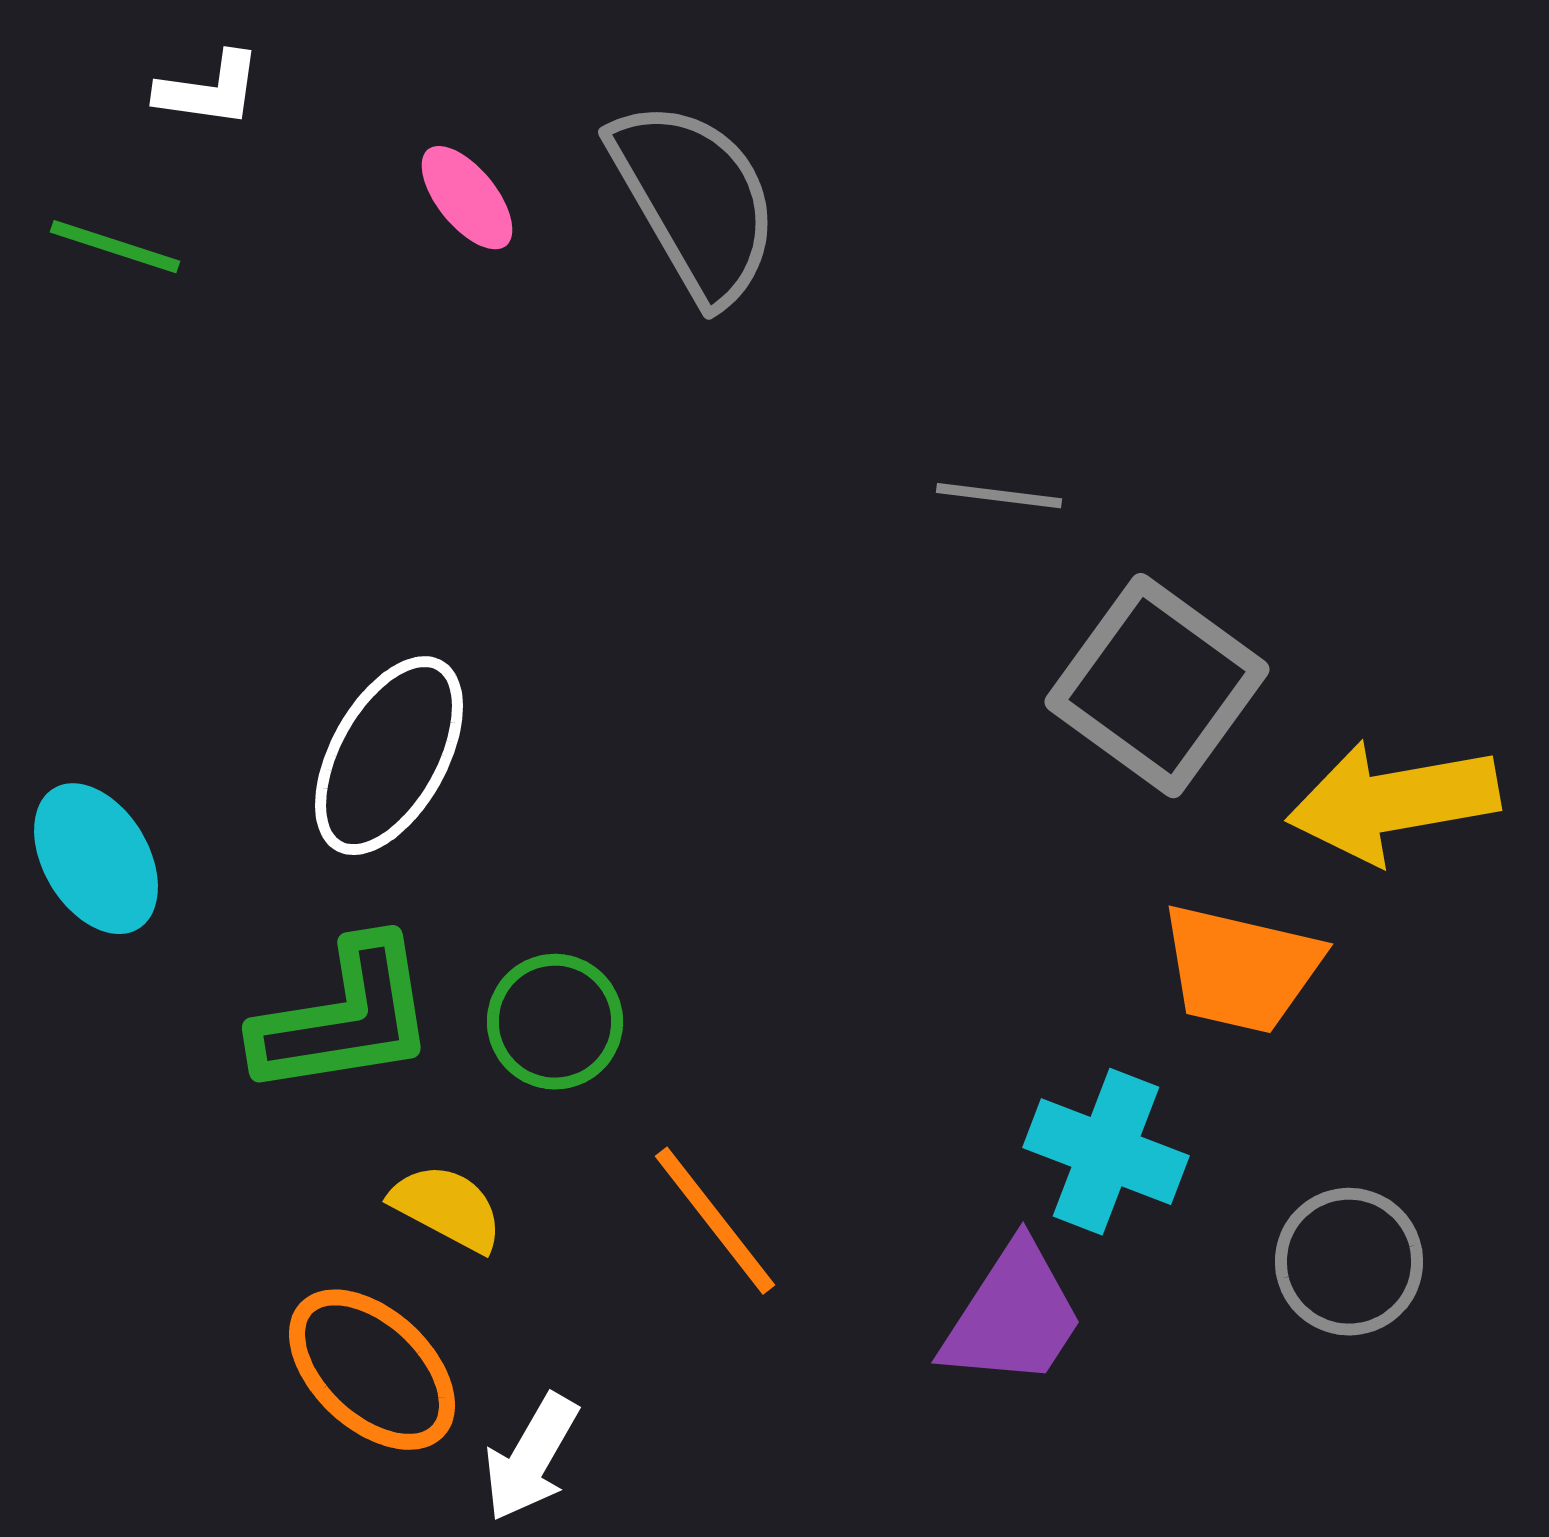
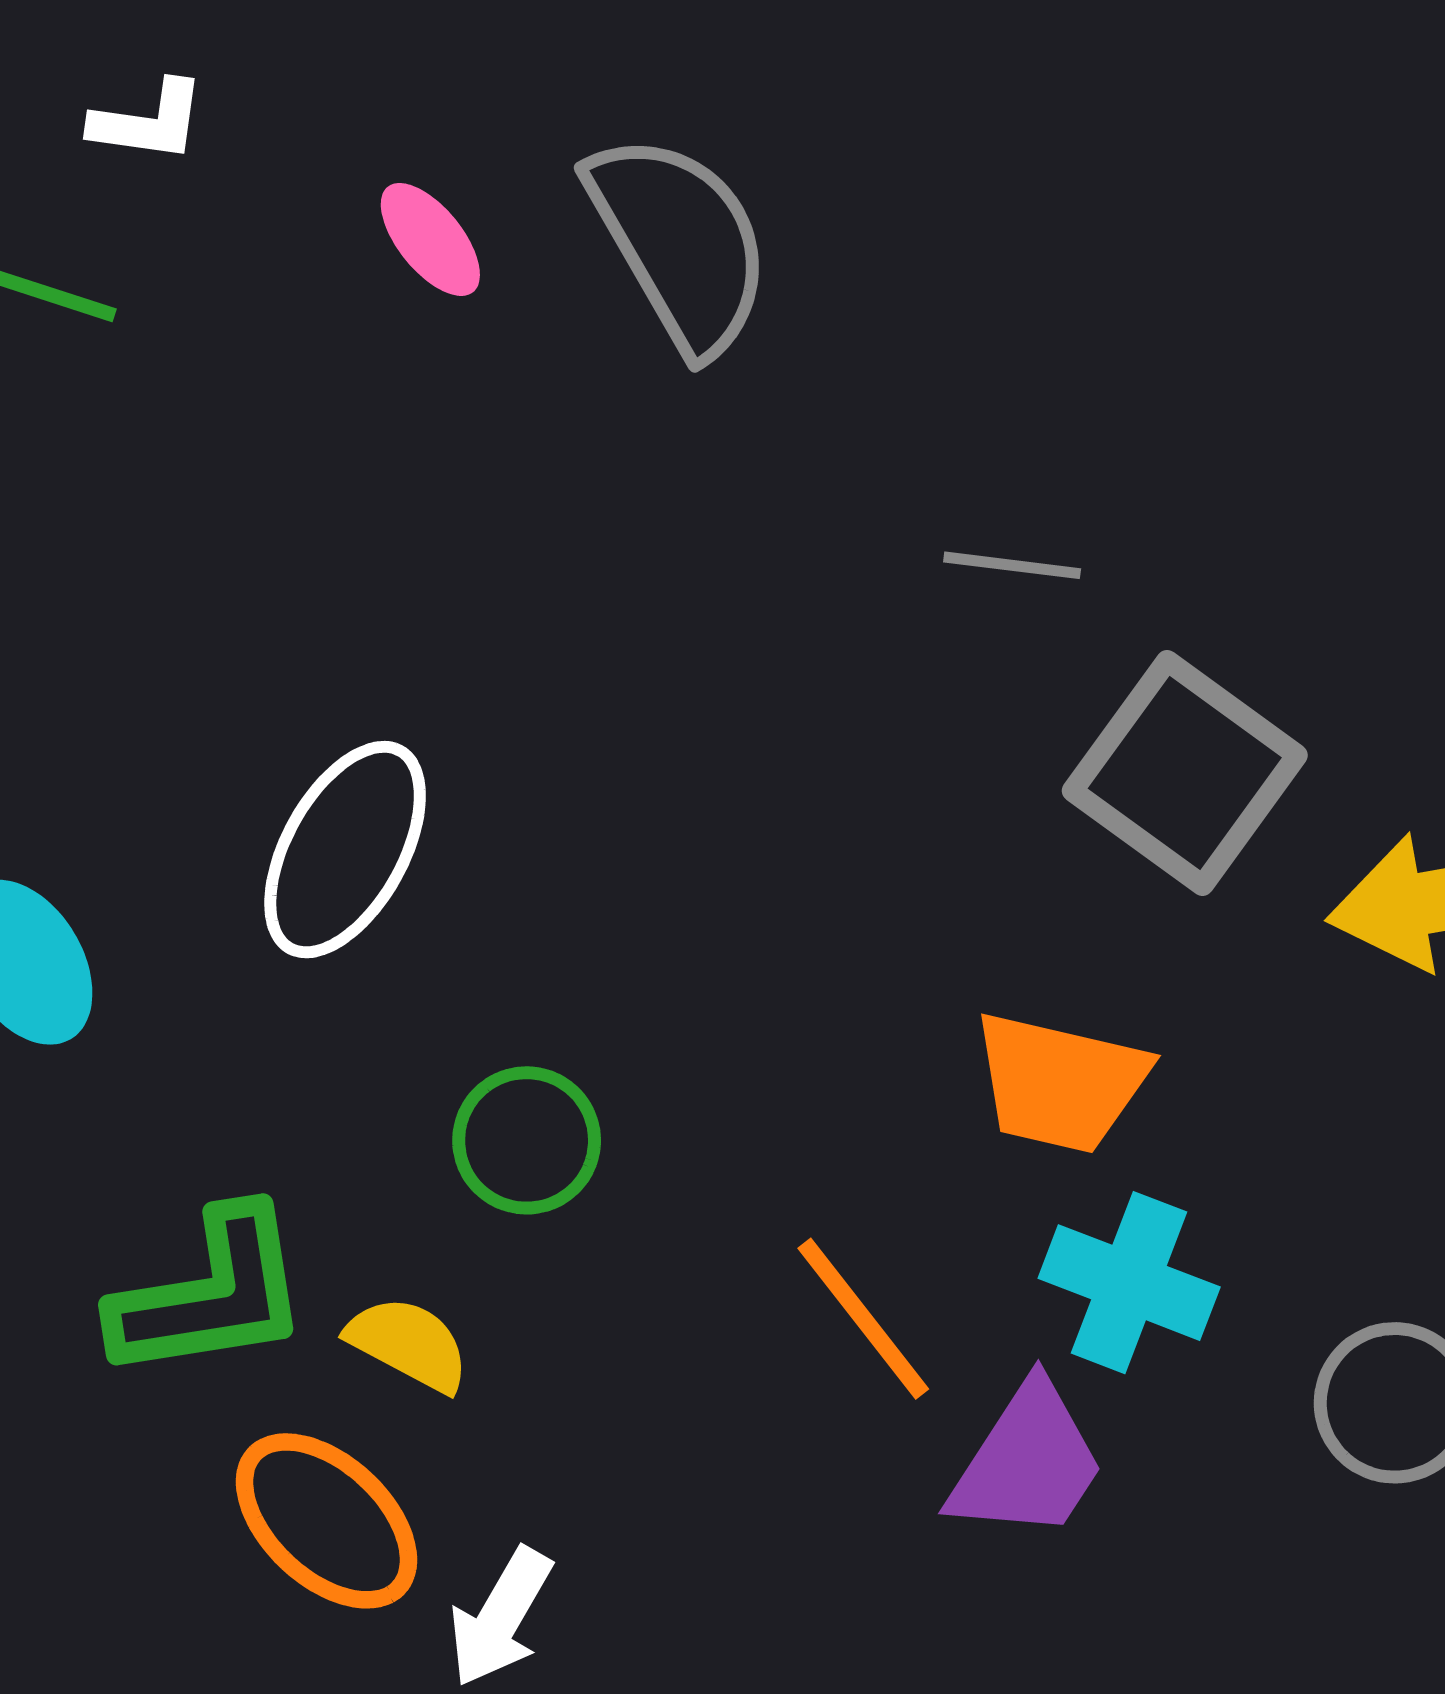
orange trapezoid: (1241, 969) -> (1060, 1082), moved
green L-shape: (345, 1018) -> (211, 1295), moved
orange line: (715, 1221) -> (863, 1319), moved

